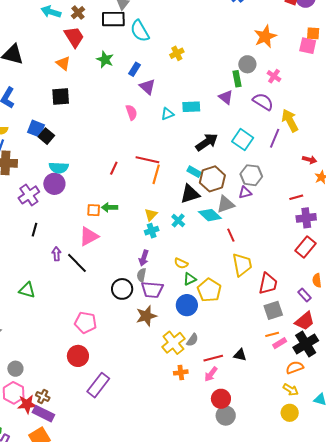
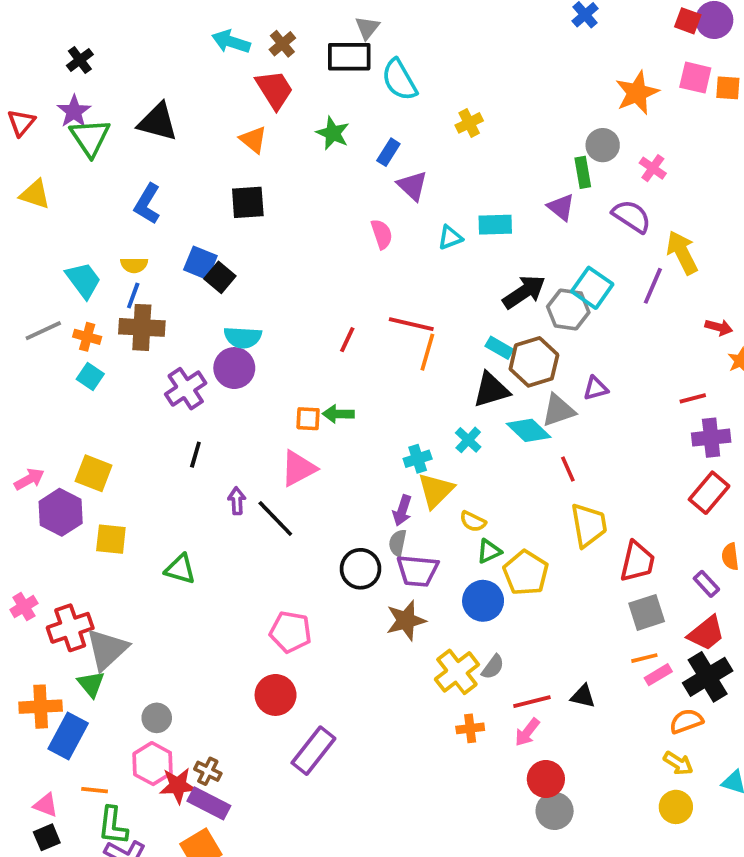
pink square: (308, 46) -> (695, 78), moved
gray hexagon: (251, 175) -> (568, 309), moved
yellow triangle: (151, 215) -> (436, 490), moved, size x1.5

